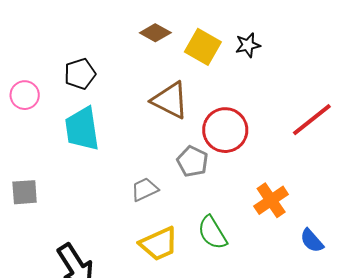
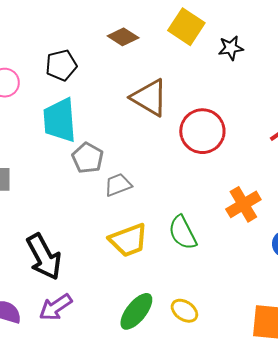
brown diamond: (155, 33) -> (123, 37), moved
yellow square: (203, 47) -> (186, 27), moved
gray pentagon: (192, 161) -> (88, 158), moved

